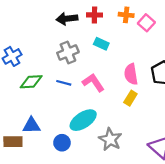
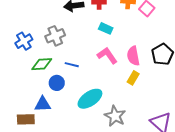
gray cross: (68, 53) -> (55, 36), moved
pink L-shape: (93, 83) -> (107, 56), moved
blue circle: (62, 143) -> (57, 83), moved

